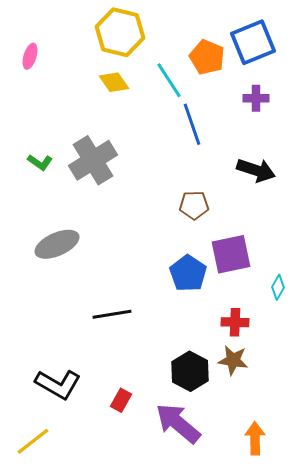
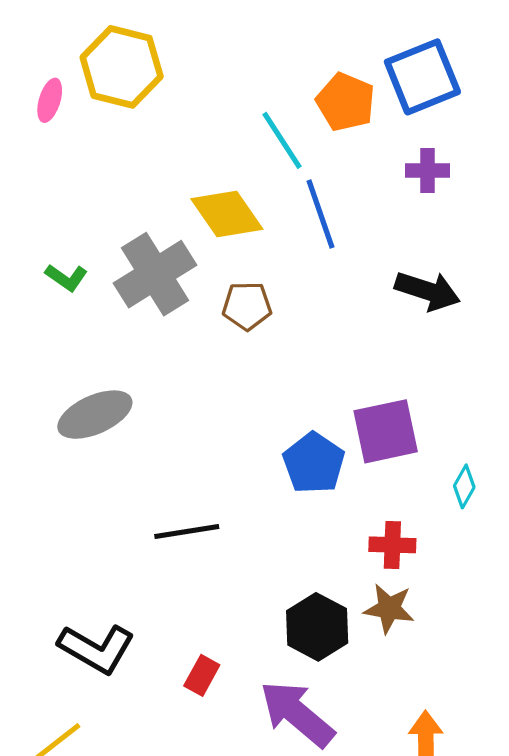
yellow hexagon: (120, 32) -> (122, 67), moved
yellow diamond: (114, 82) -> (227, 214), moved, size x1.4
brown pentagon: (194, 205) -> (247, 306), moved

